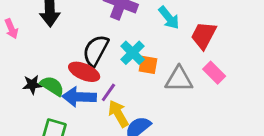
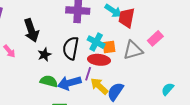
red trapezoid: (204, 35) -> (127, 18), moved
red ellipse: (84, 72) -> (99, 60), moved
pink rectangle: (214, 73) -> (155, 38), turned -70
black star: (32, 85) -> (44, 55), moved

